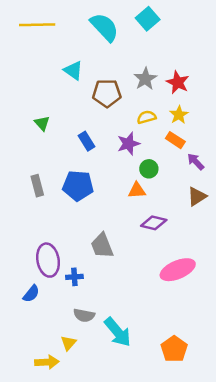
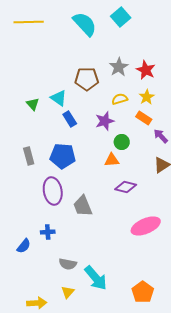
cyan triangle: (73, 70) -> (59, 98), moved
purple ellipse: (48, 260) -> (53, 191), moved
blue cross: (74, 277) -> (48, 232), moved
yellow triangle: (68, 343) -> (68, 292), moved

